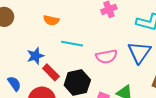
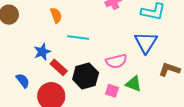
orange semicircle: (51, 20) -> (56, 15), turned -119
pink semicircle: (106, 57) -> (116, 61), moved

